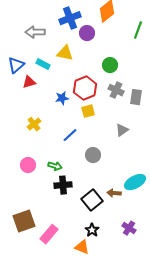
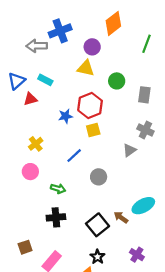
blue cross: (70, 18) -> (60, 31), moved
yellow triangle: (65, 53) -> (86, 68), moved
gray cross: (116, 90) -> (145, 130), moved
gray rectangle: (136, 97) -> (144, 95), moved
pink circle: (28, 165) -> (30, 172), moved
black cross: (63, 185) -> (56, 217), moved
brown arrow: (114, 193) -> (121, 217), turned 32
brown square: (24, 221) -> (25, 247), size x0.6

